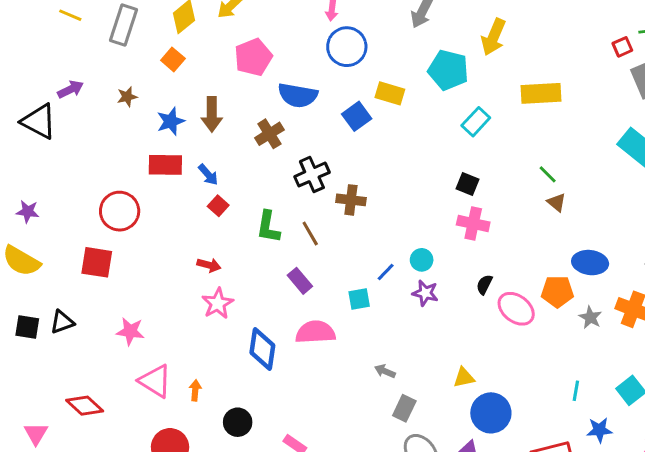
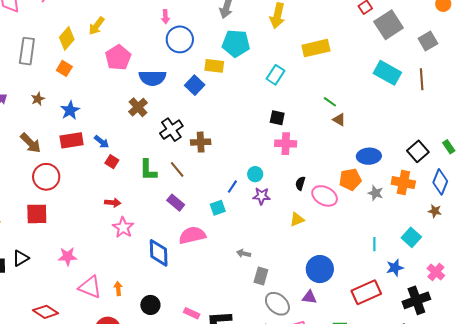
cyan pentagon: (448, 70) -> (236, 43), moved
brown arrow: (212, 114) -> (31, 143), moved, turned -35
yellow triangle: (464, 378) -> (297, 219), moved

